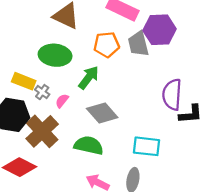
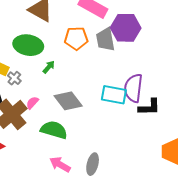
green arrow: (89, 78) -> (49, 67), moved, size x0.6
pink semicircle: (62, 101) -> (32, 103), moved
cyan rectangle: (147, 146) -> (114, 95), moved

